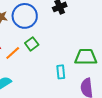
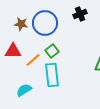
cyan rectangle: (61, 72) -> (52, 75), moved, size x1.6

